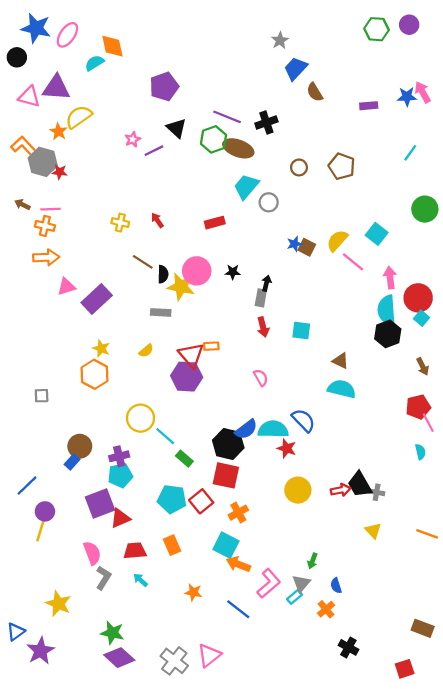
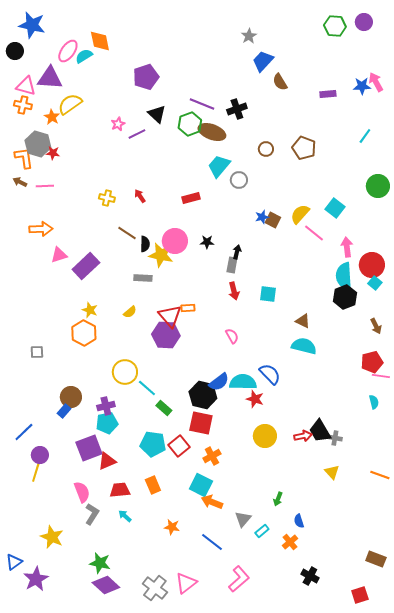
pink ellipse: (67, 35) -> (68, 51), moved
orange L-shape: (24, 146) -> (24, 158), moved, turned 35
orange cross: (45, 226) -> (23, 105), moved
pink line: (428, 423) -> (381, 376), turned -54
pink L-shape: (269, 583) -> (239, 579), moved
gray triangle: (301, 583) -> (243, 519), moved

